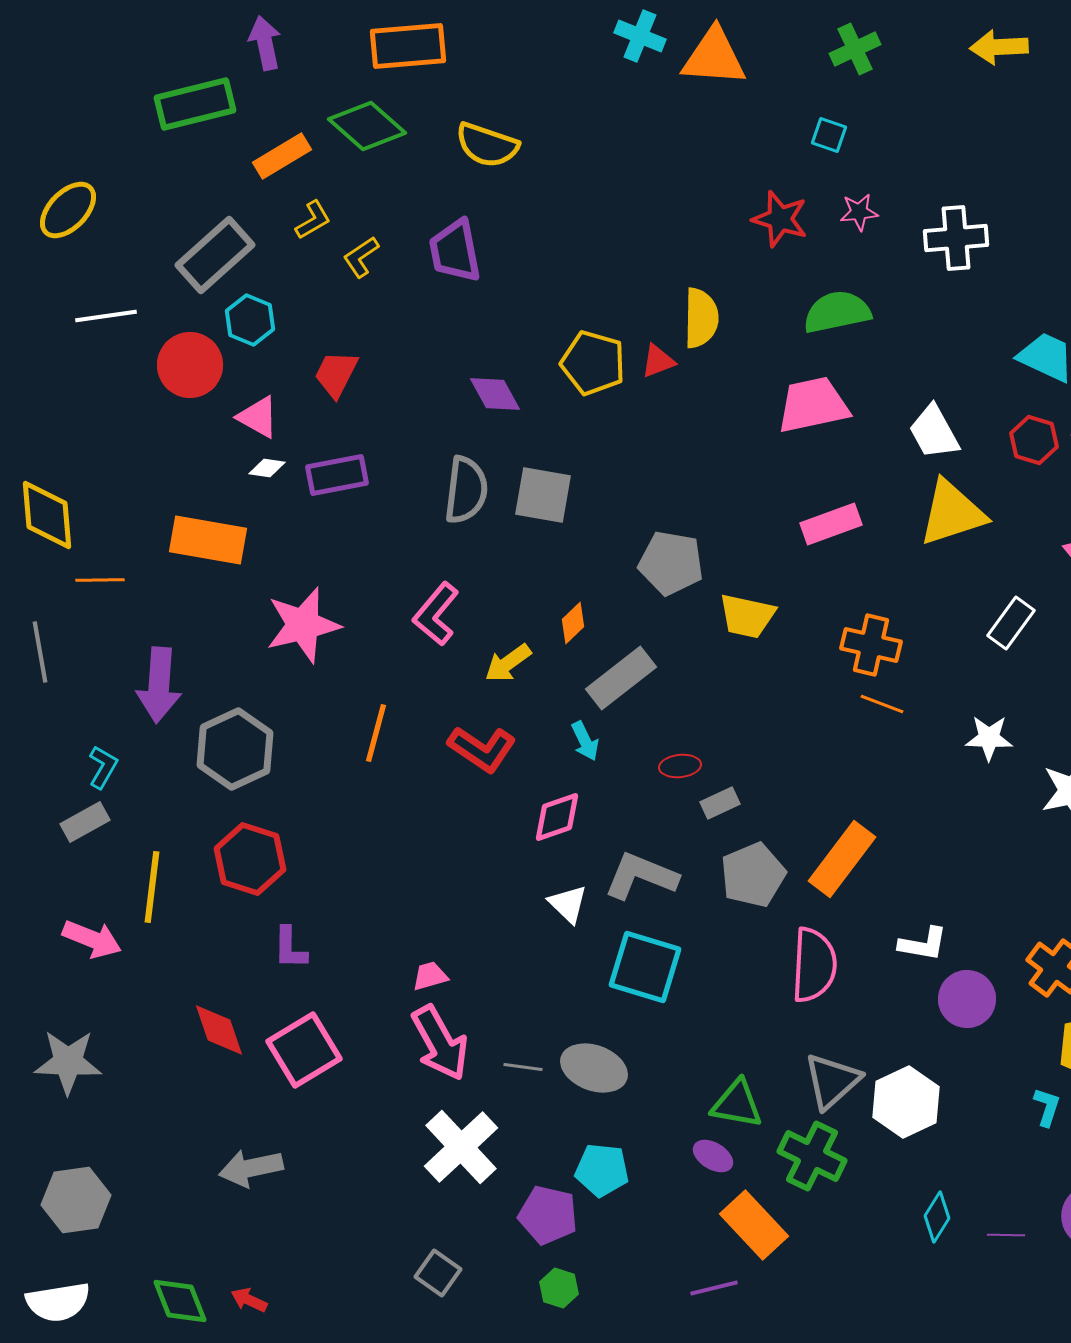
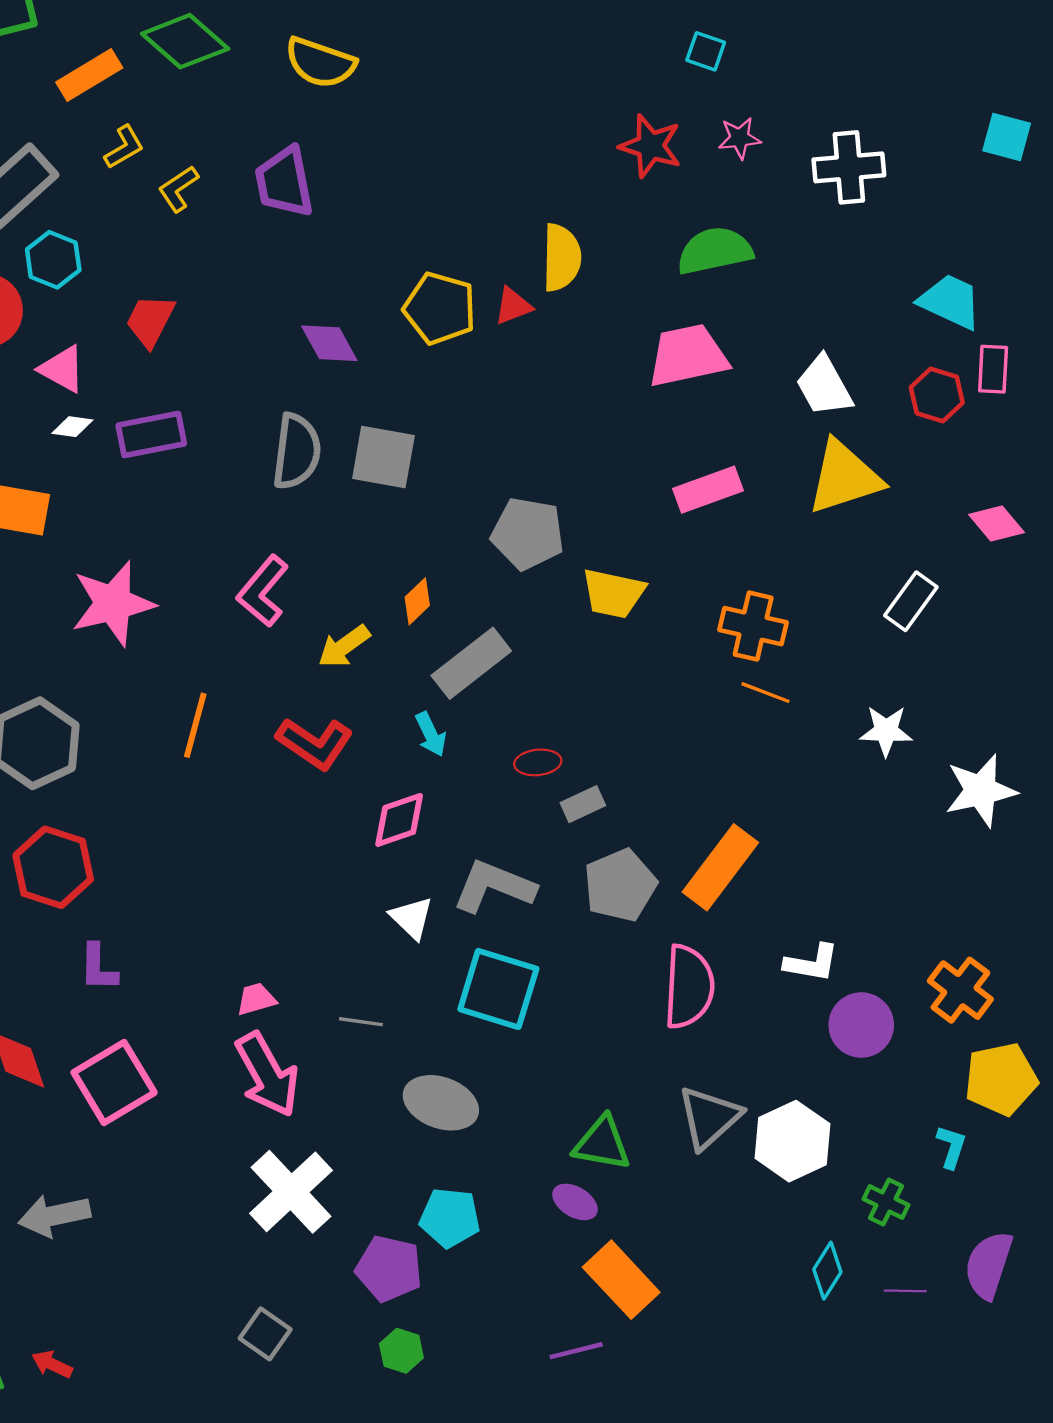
gray line: (523, 1067) -> (361, 1022), moved
green cross: (812, 1156) -> (886, 1202), moved, size x0.6

